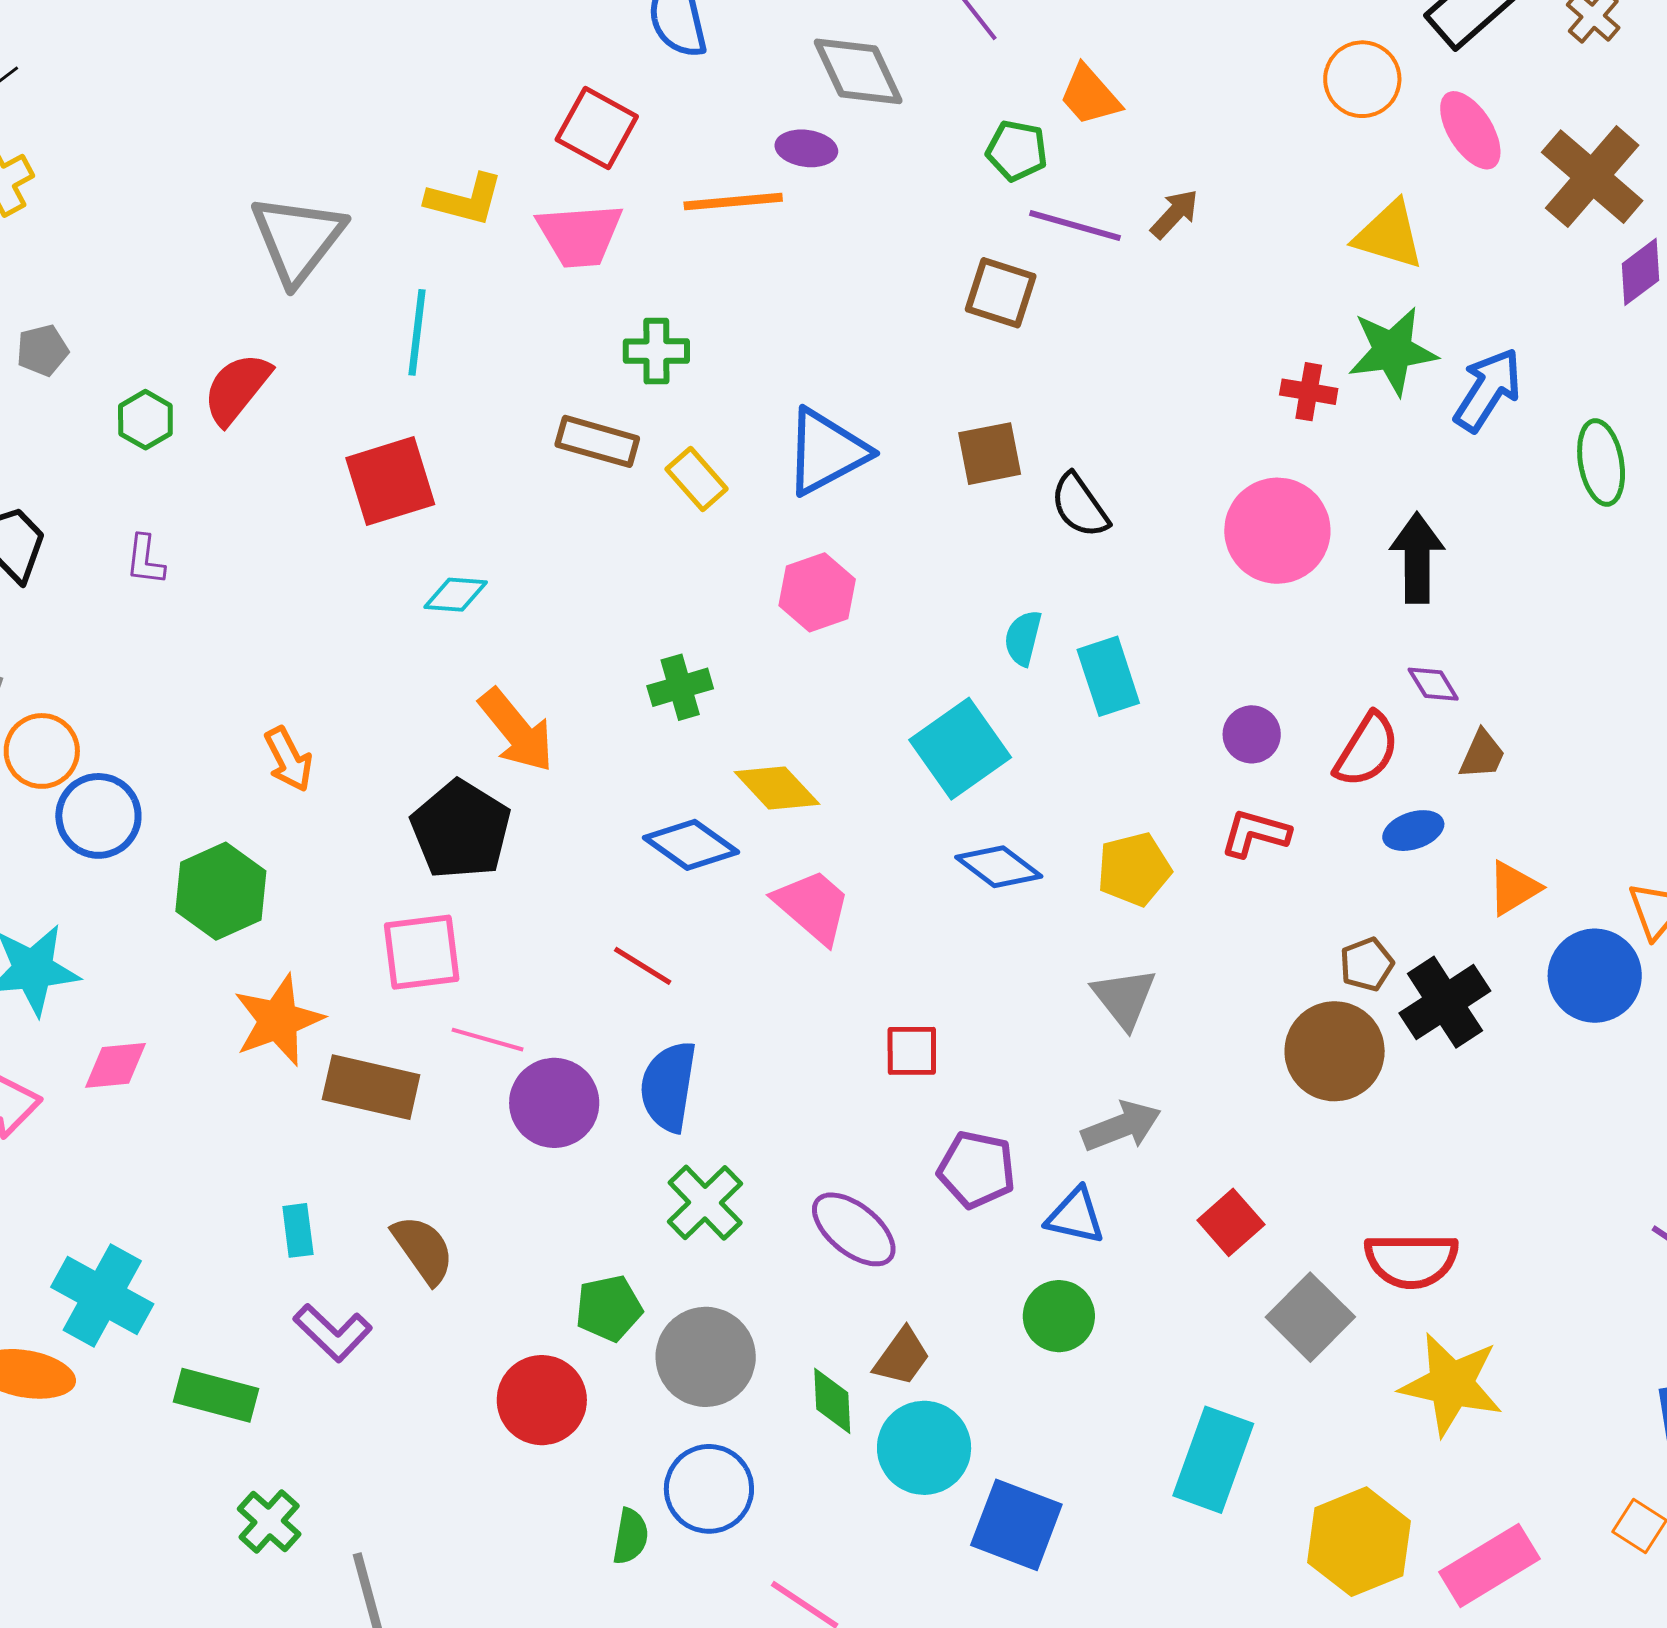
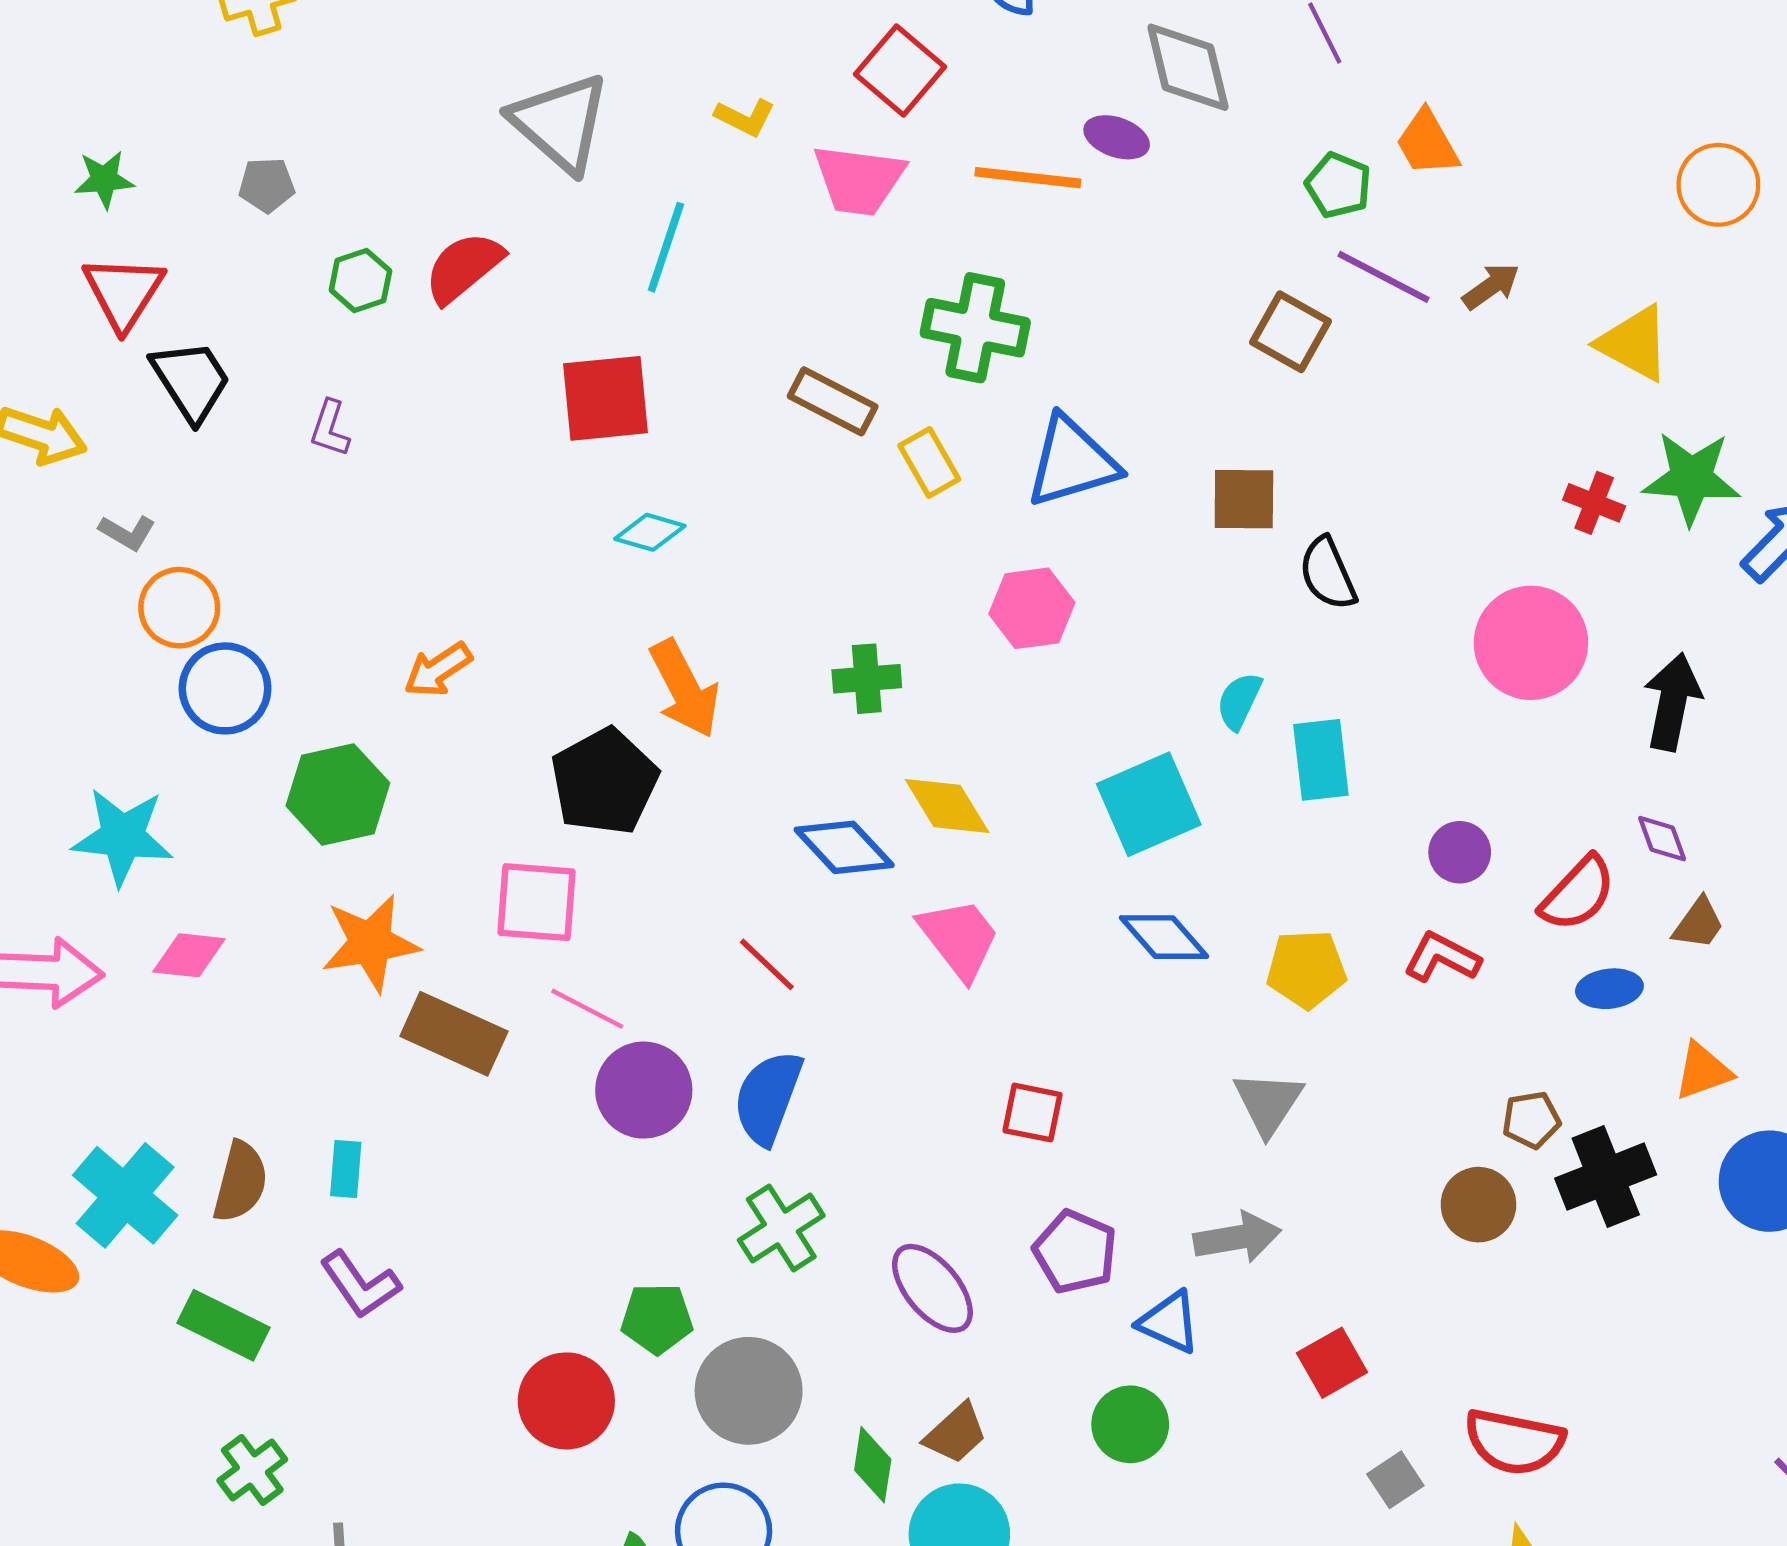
yellow L-shape: (465, 200) -> (745, 117), size x0.7
yellow triangle: (1389, 235) -> (1634, 343), moved
gray triangle: (298, 239) -> (560, 123), turned -38
green cross: (656, 351) -> (975, 328), moved, size x1.5
orange arrow: (289, 759) -> (438, 670), turned 72
brown circle: (1335, 1051) -> (1478, 1205), size x0.7
brown semicircle: (423, 1249) -> (240, 1182), moved, turned 38
gray square: (1310, 1317) -> (1395, 1480), size x0.6

